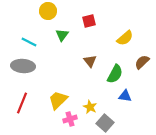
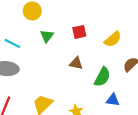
red square: (89, 21) -> (79, 32), moved
brown triangle: (90, 61) -> (76, 63), turned -40

